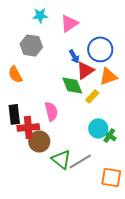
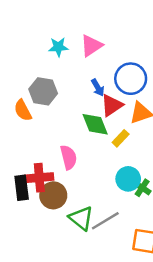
cyan star: (40, 15) -> (58, 47), moved
gray hexagon: (31, 45) -> (43, 91), moved
black rectangle: (14, 114) -> (22, 188), moved

